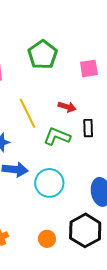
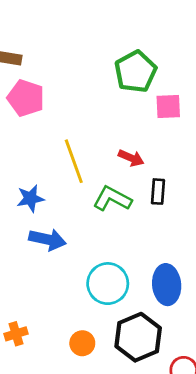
green pentagon: (43, 55) -> (136, 72), moved
cyan circle: (49, 183) -> (108, 284), moved

